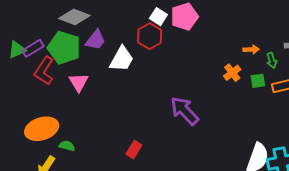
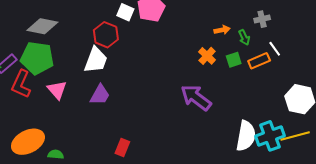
red hexagon: (150, 36) -> (106, 35), moved
purple trapezoid: (95, 40) -> (100, 95), moved
purple arrow: (185, 111) -> (196, 97), moved

